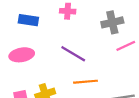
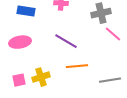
pink line: (126, 46) -> (113, 34), turned 66

